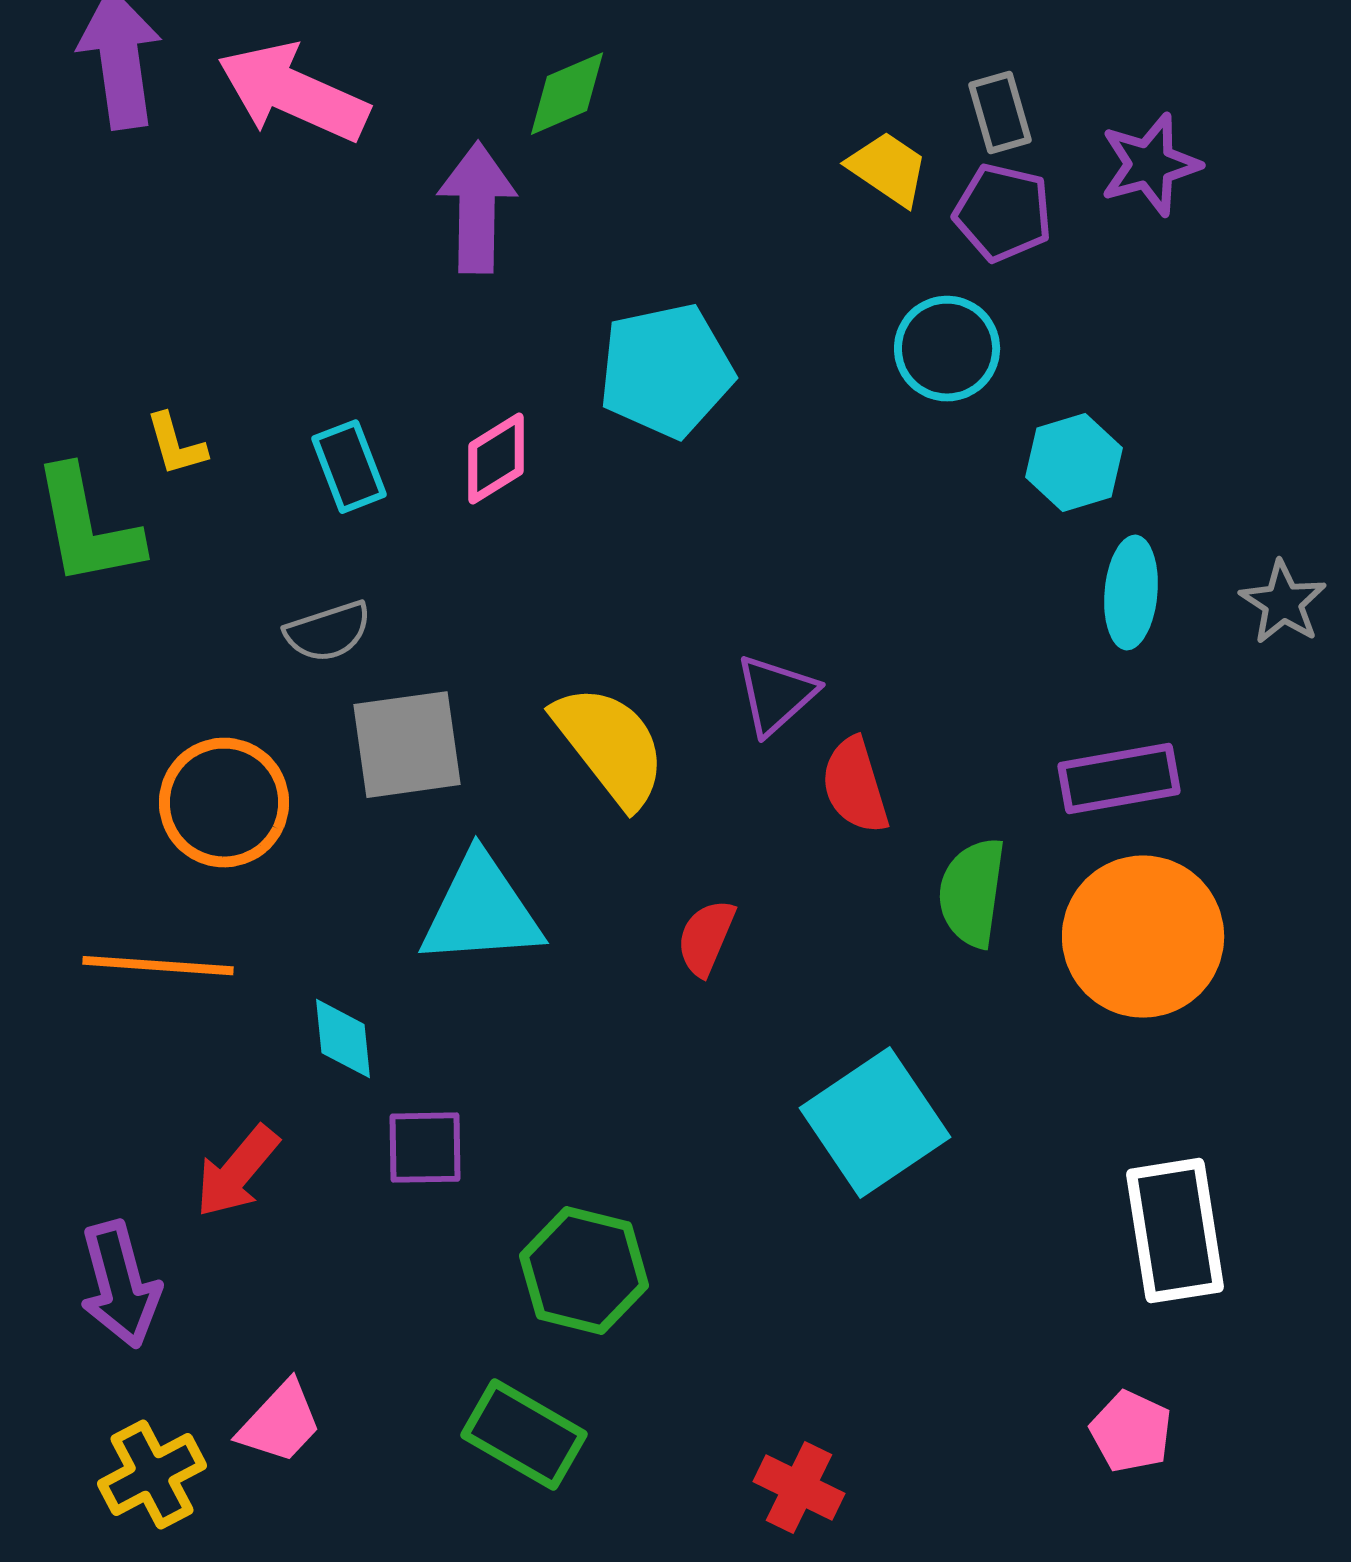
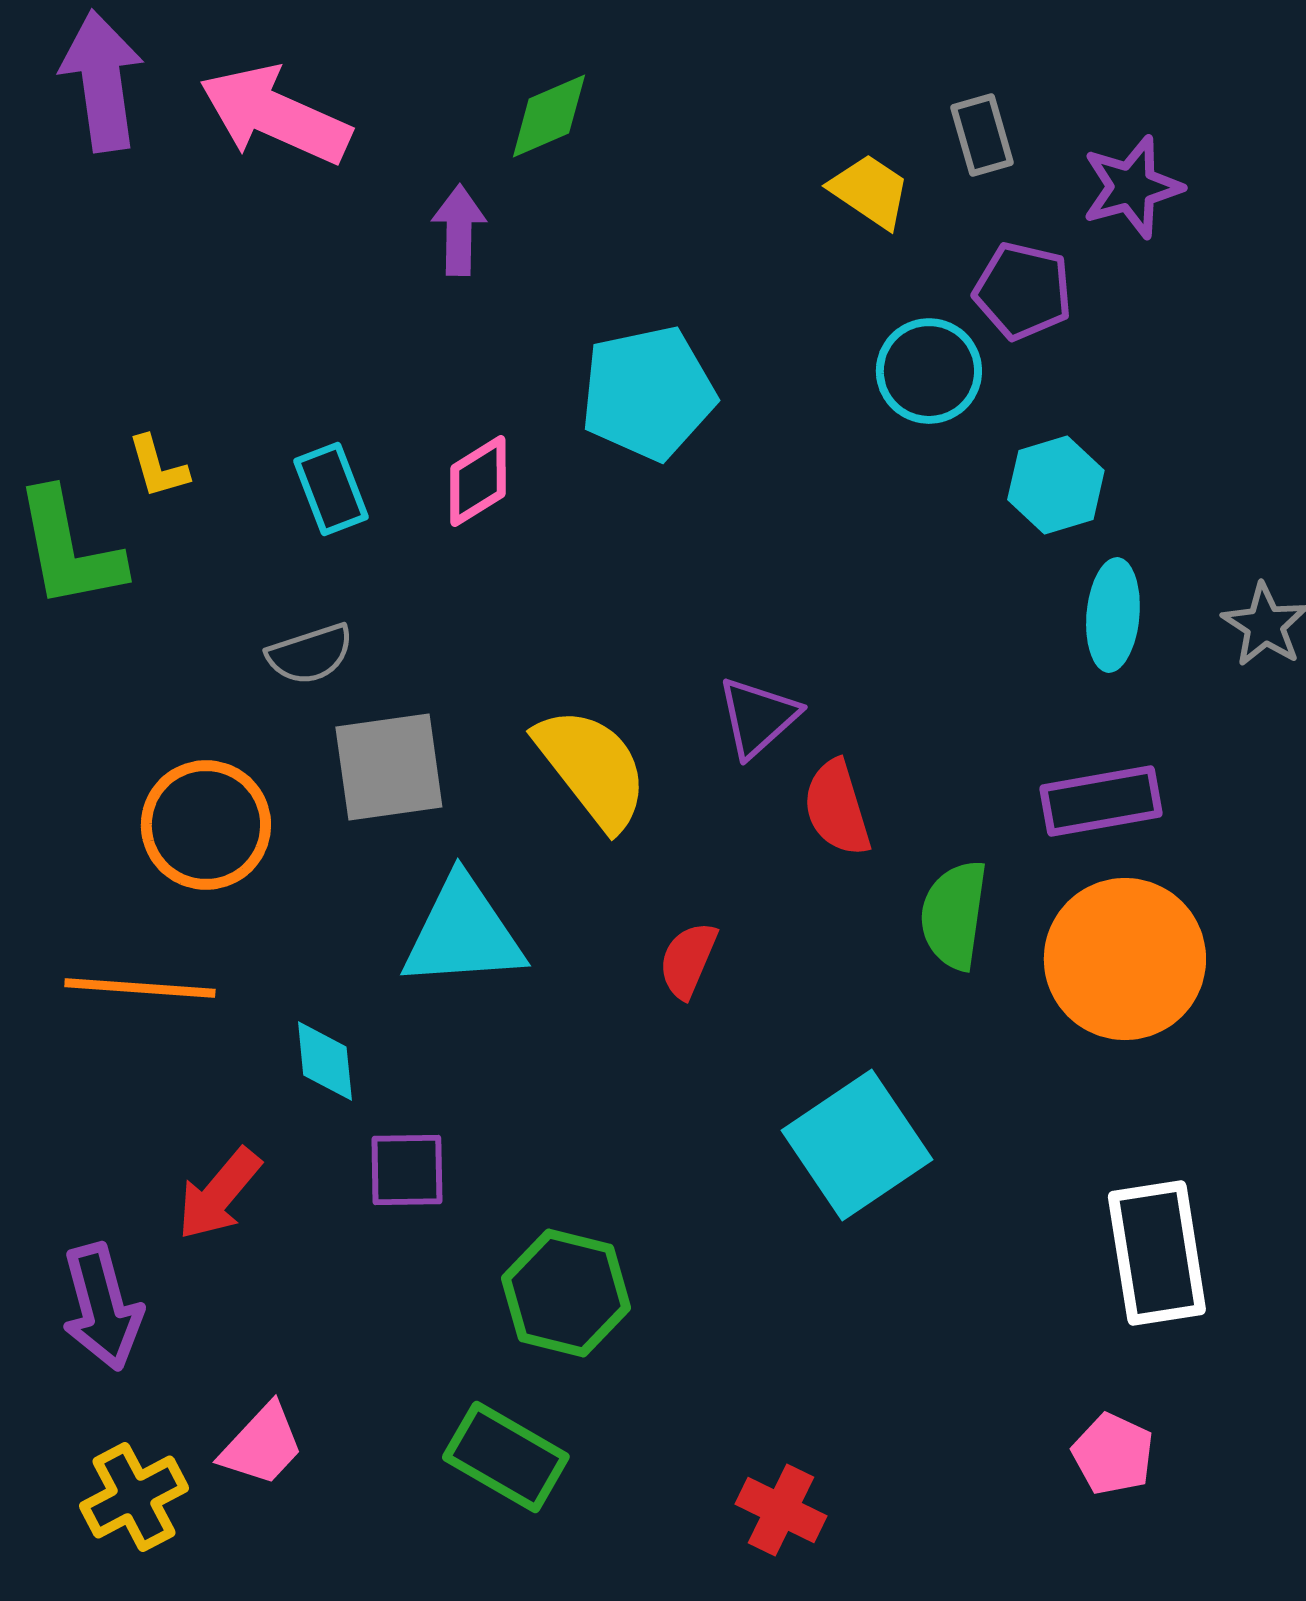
purple arrow: (477, 208) -> (459, 230), size x0.7
purple pentagon: (1003, 213) -> (1023, 291), moved

